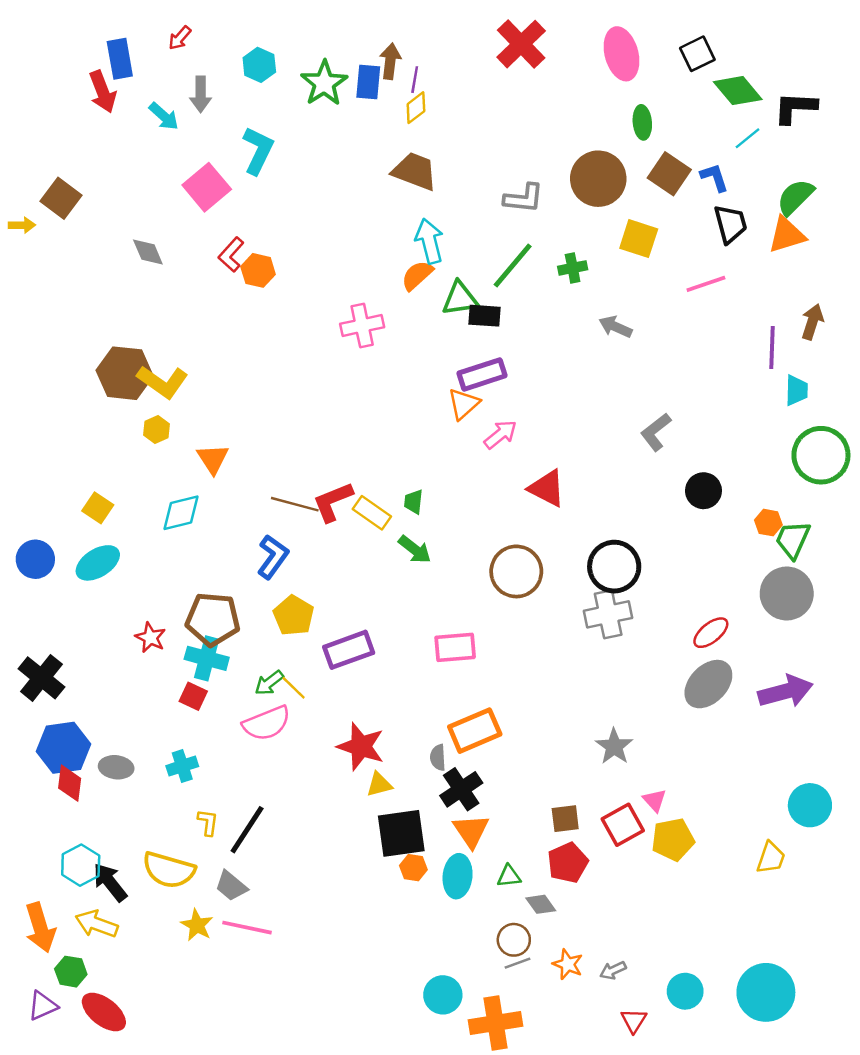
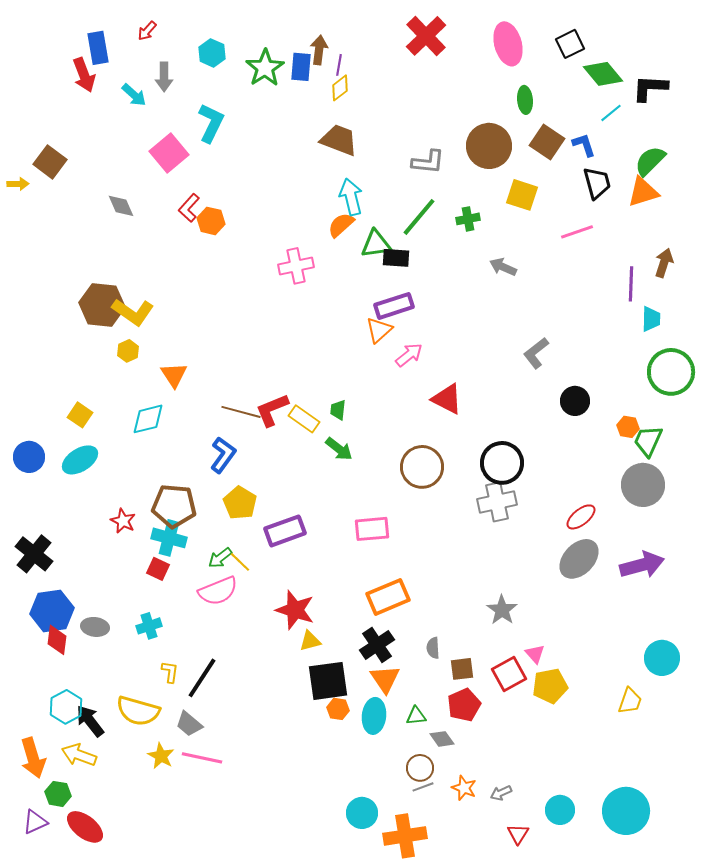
gray semicircle: (438, 757) -> (433, 648), moved

